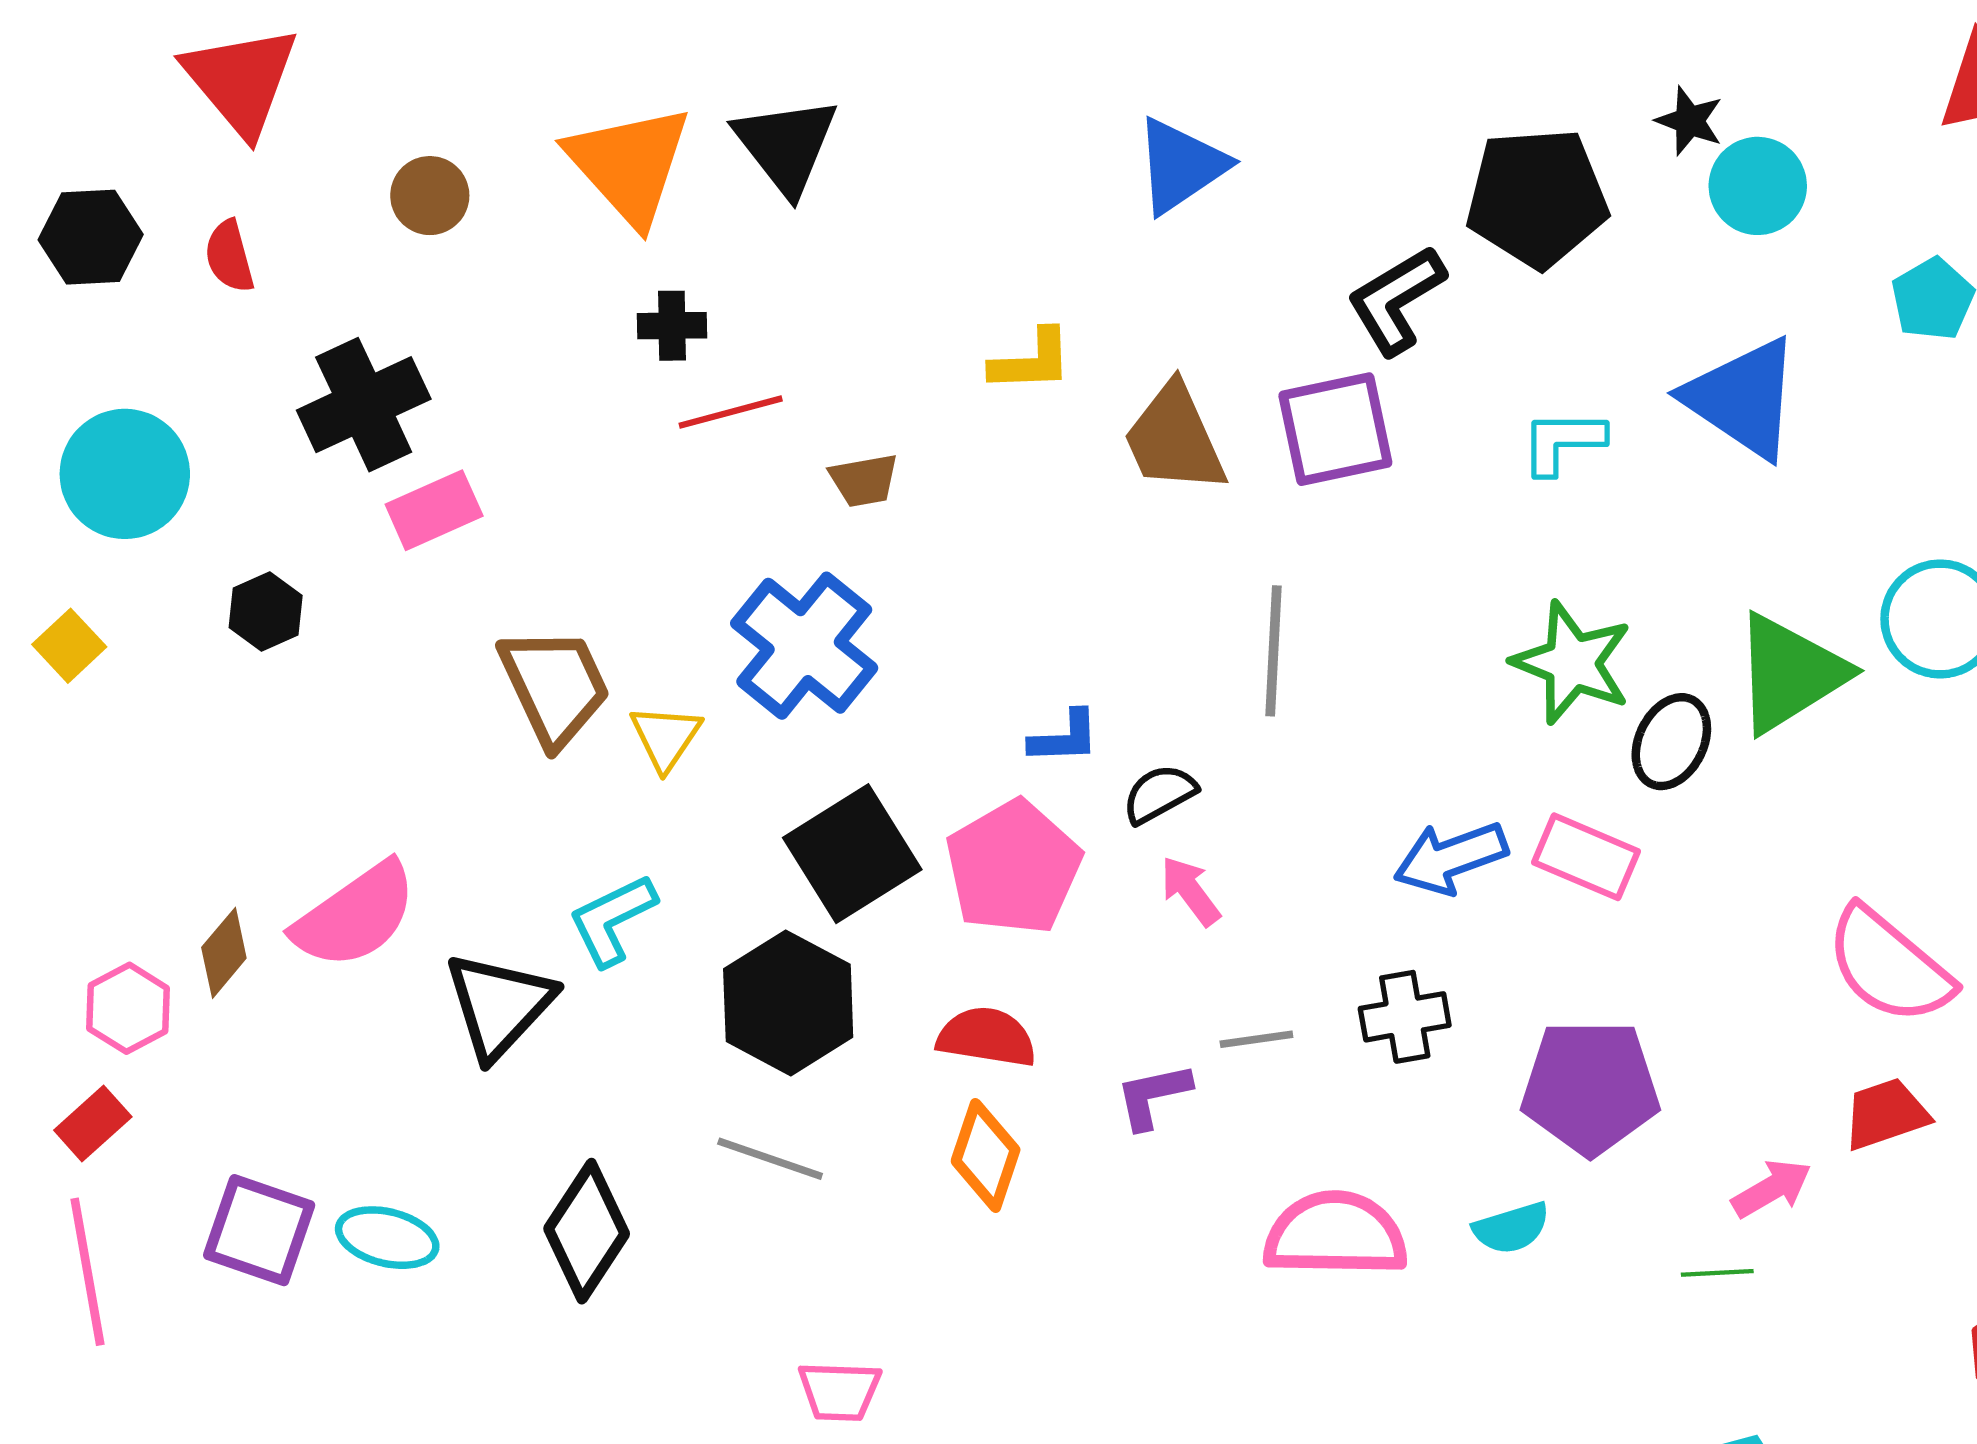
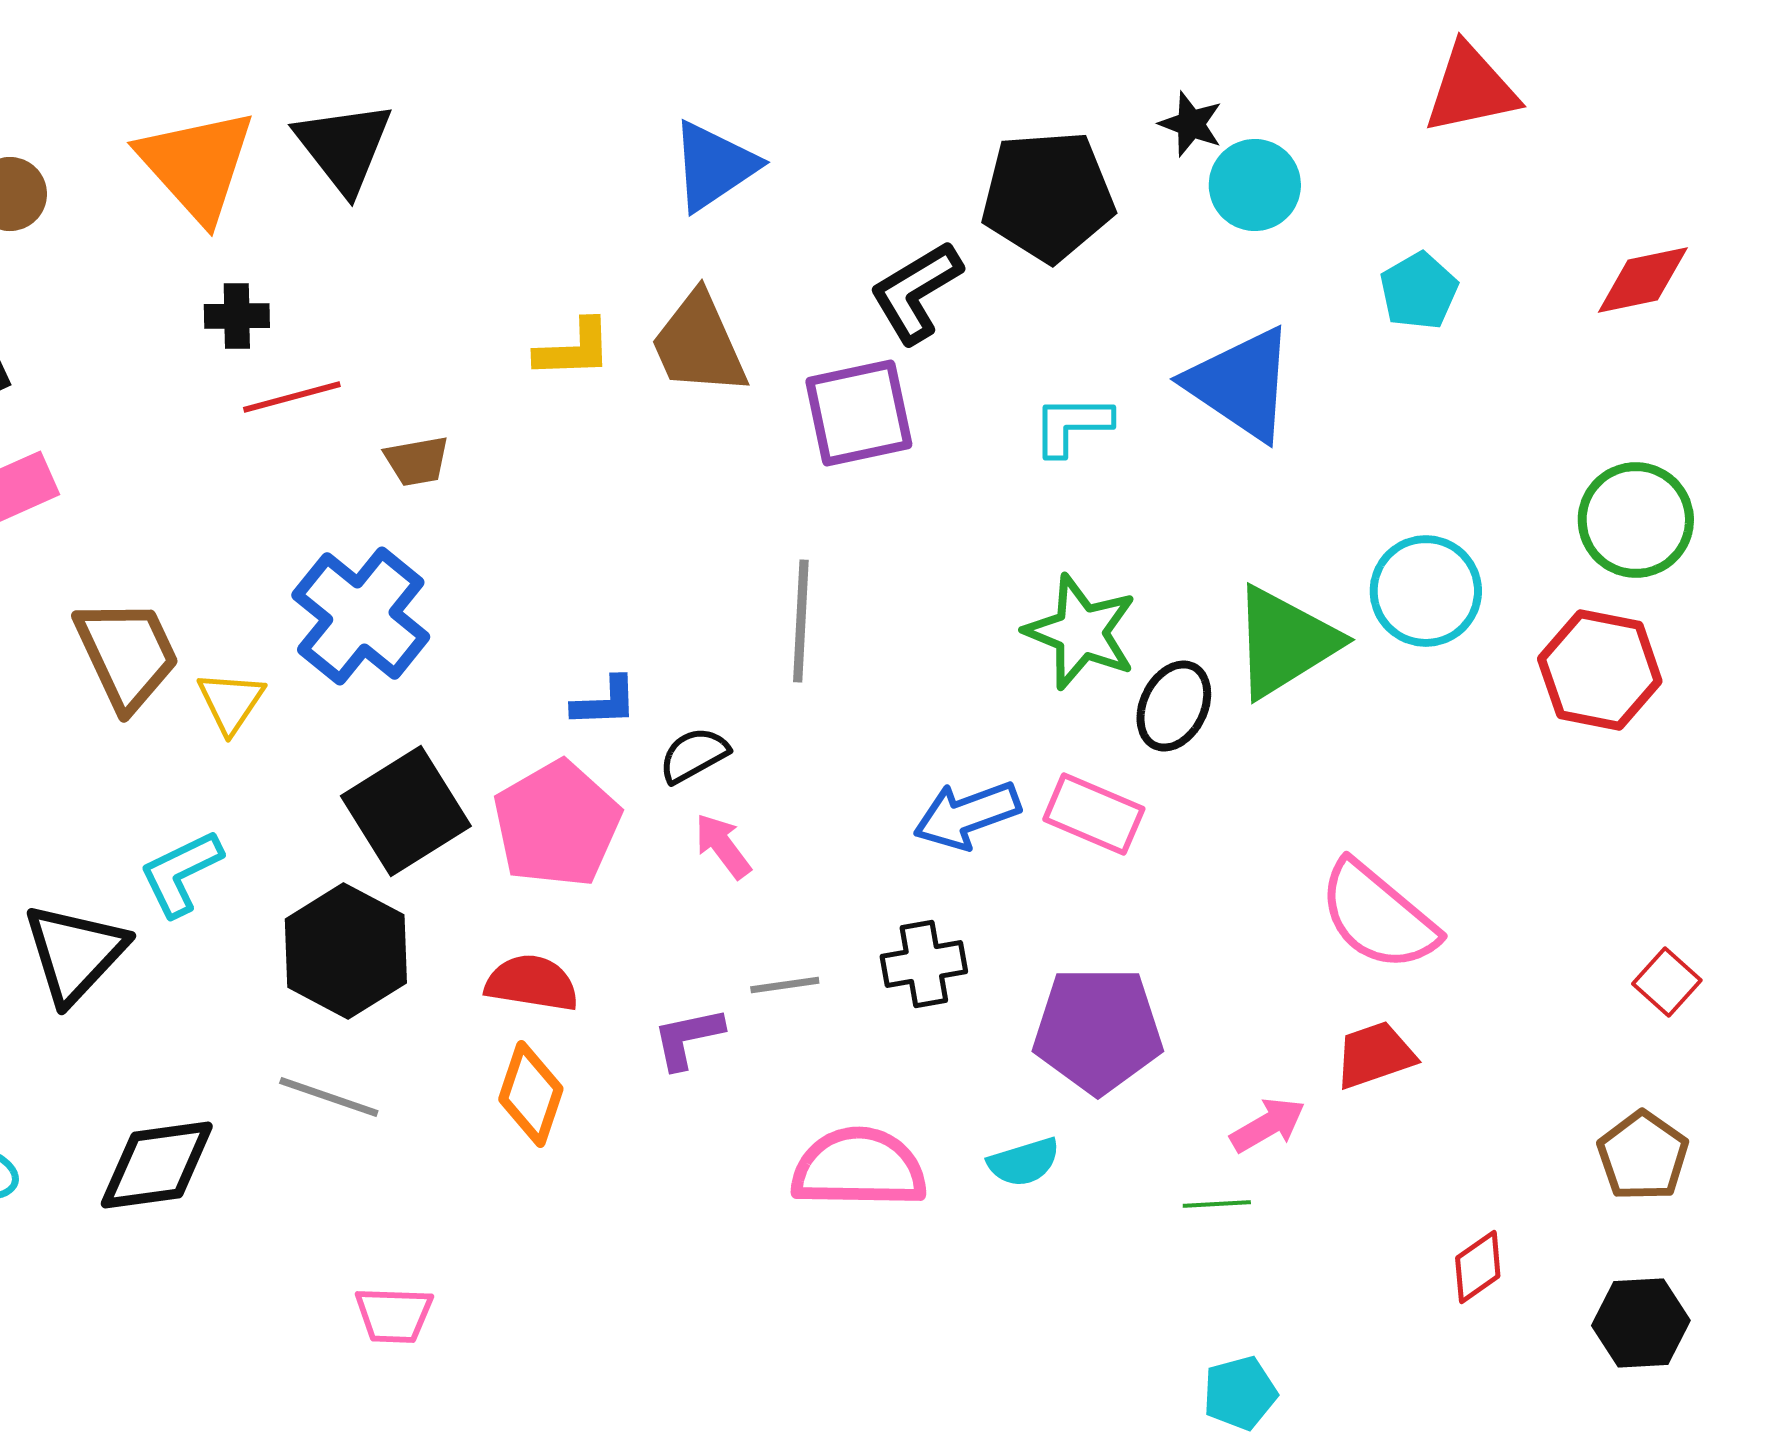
brown trapezoid: (1174, 439) -> (699, 344), moved
black diamond: (587, 1231) -> (157, 1165), turned 49

